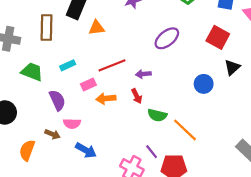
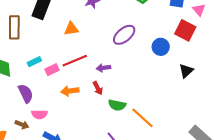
orange triangle: (96, 28) -> (71, 29), moved
red square: (218, 37) -> (185, 30), moved
black triangle: (232, 67) -> (186, 71), moved
pink rectangle: (88, 84) -> (52, 70), moved
blue circle: (204, 84) -> (161, 47), moved

